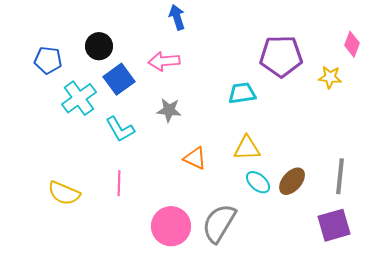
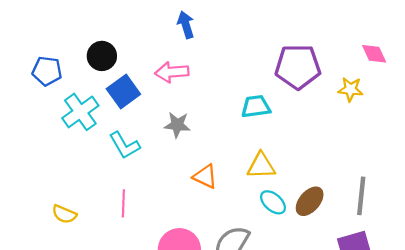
pink diamond: (352, 44) -> (374, 54), turned -45
yellow semicircle: (64, 193) -> (64, 214), size x0.7

